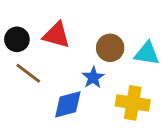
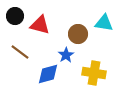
black circle: (17, 39) -> (15, 16), moved
cyan triangle: (147, 53) -> (104, 23), moved

